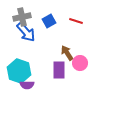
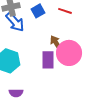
pink circle: (80, 63) -> (69, 53), size x1.6
purple semicircle: (27, 85) -> (16, 93), moved

